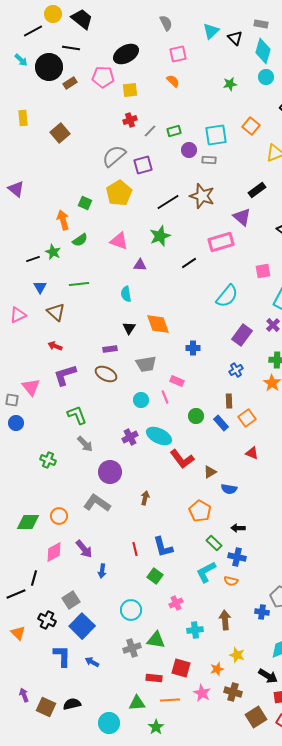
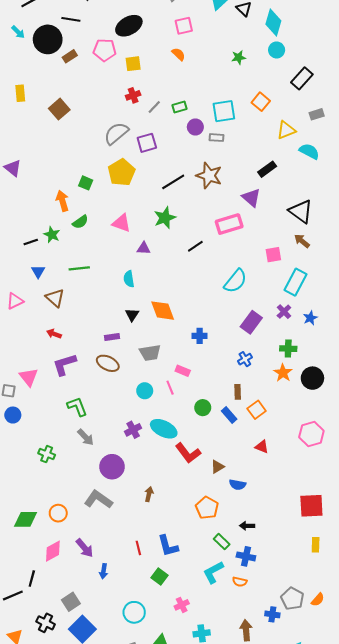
brown arrow: (225, 620) -> (246, 630), moved

